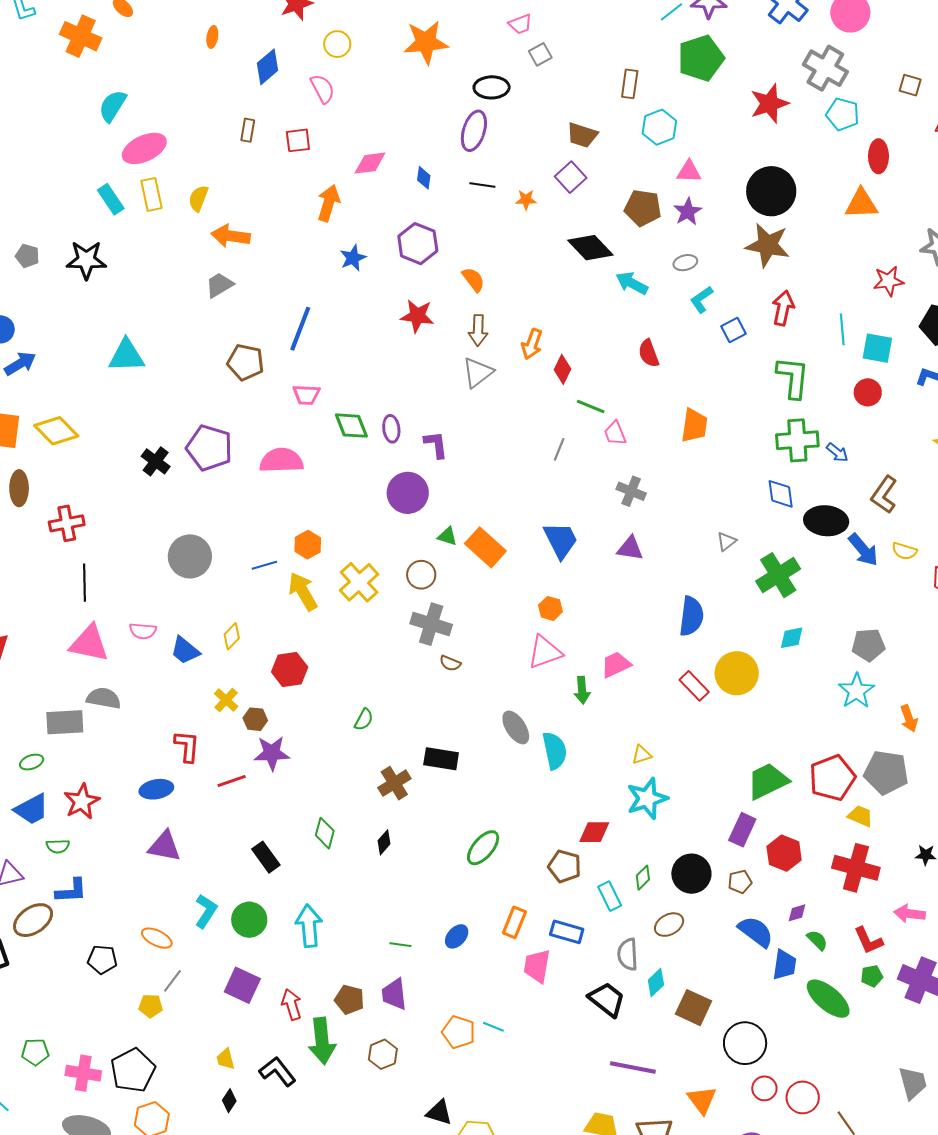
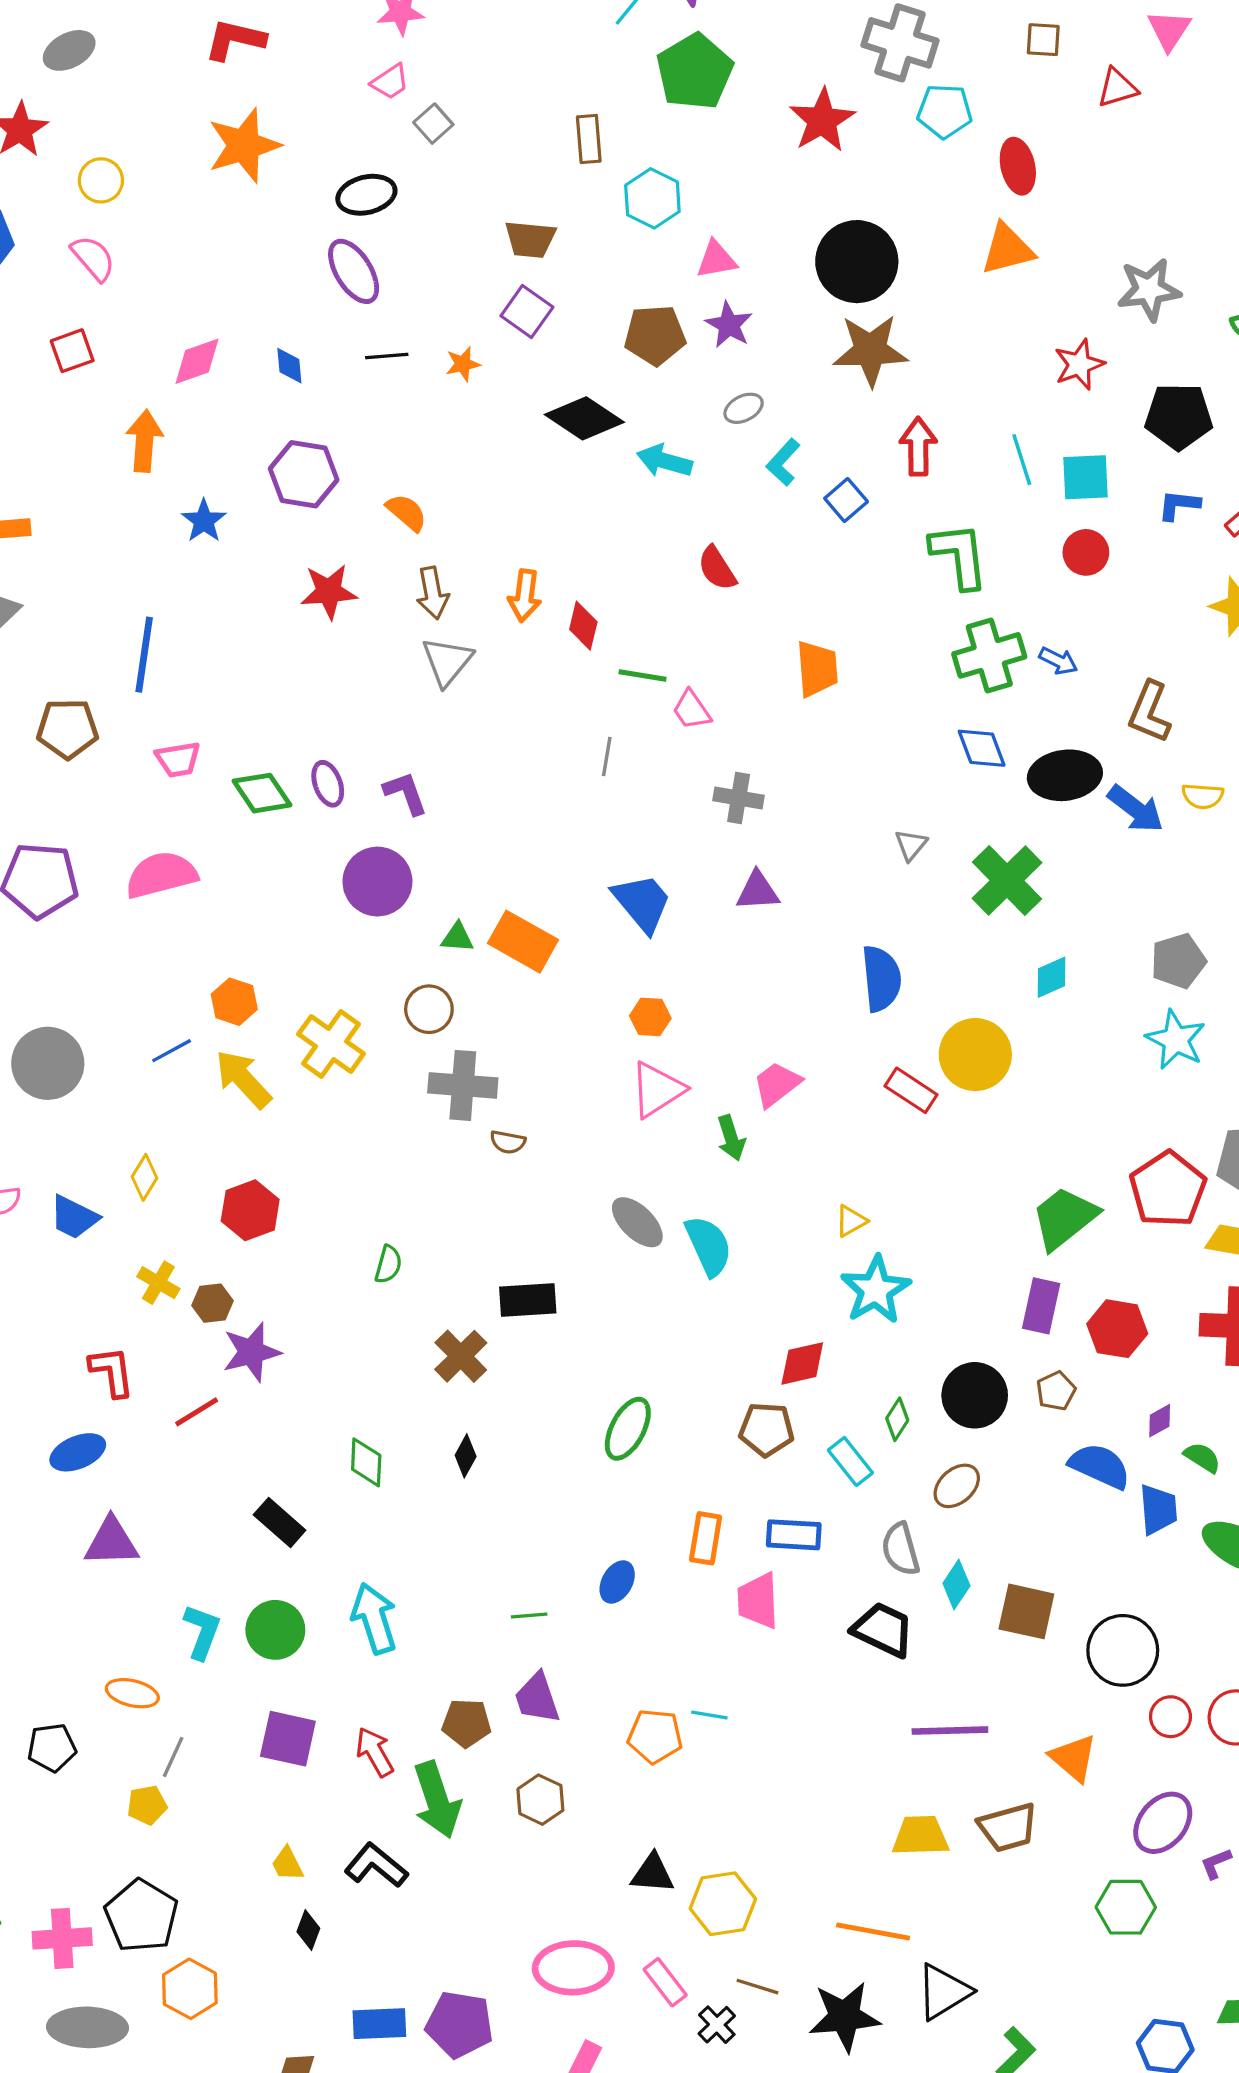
purple ellipse: (474, 131) -> (354, 271), turned -36

